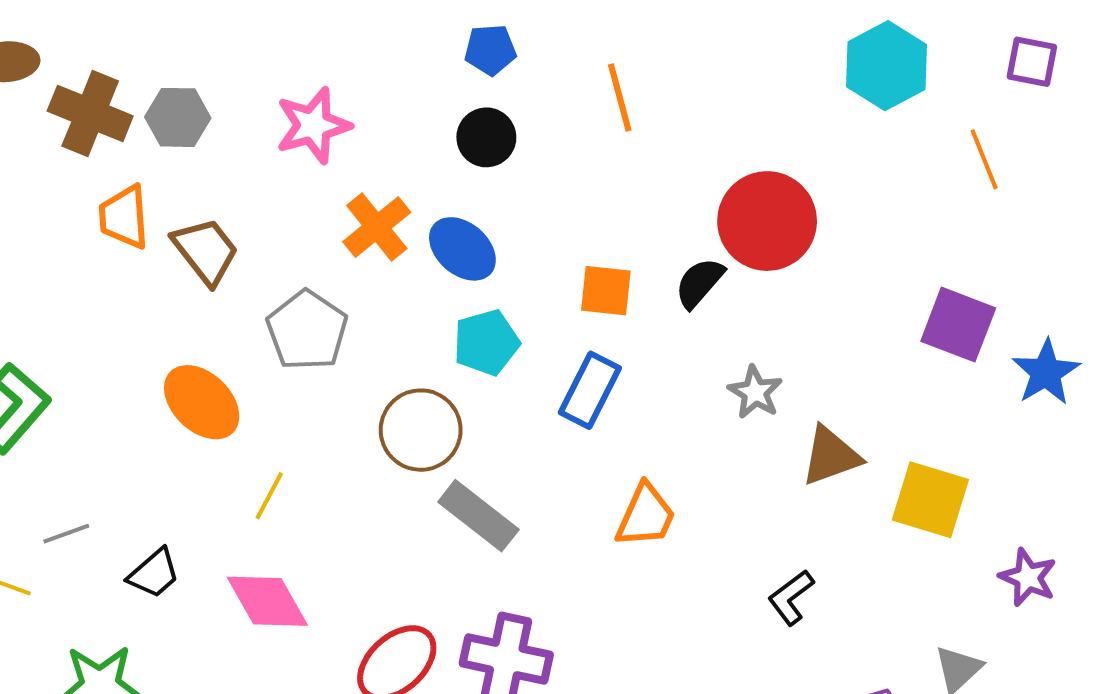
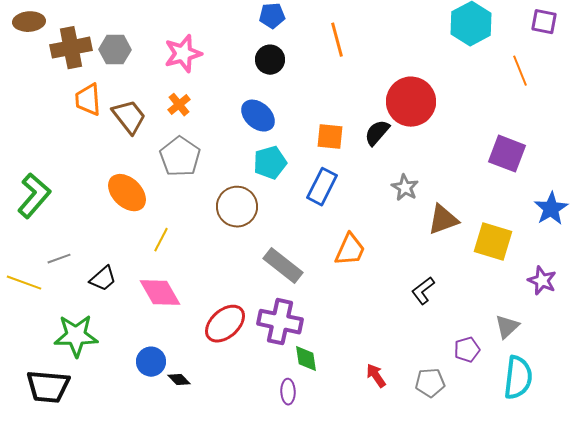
brown cross: (90, 113) -> (71, 48), turned -33
orange cross: (377, 227) -> (179, 105), moved, size x0.7
blue star: (1046, 372) -> (551, 209), moved
gray rectangle: (478, 516) -> (283, 266), moved

